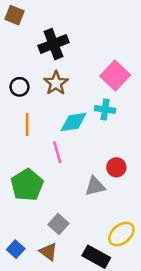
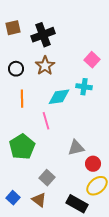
brown square: (14, 15) -> (13, 28), moved, turned -35
pink square: (115, 75) -> (92, 60), size x0.7
red circle: (116, 167) -> (93, 164), moved

